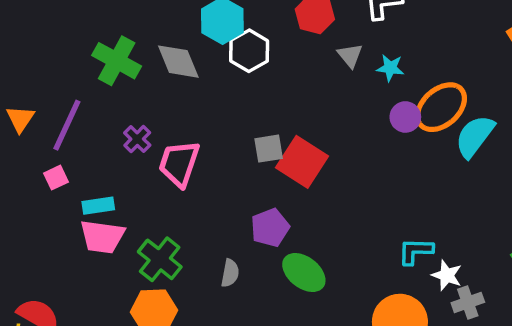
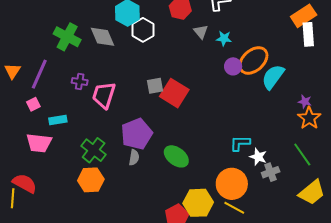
purple cross: (137, 139) -> (80, 81), turned -35
purple pentagon: (270, 228) -> (137, 134), moved, size x1.4
pink trapezoid: (102, 237) -> (39, 143), moved

